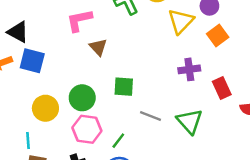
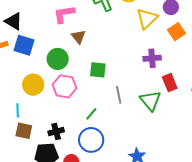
red rectangle: (222, 88) -> (170, 83), moved
green circle: (82, 98) -> (58, 59), moved
gray line: (150, 116) -> (119, 95), turned 54
pink hexagon: (87, 129) -> (64, 86), moved

